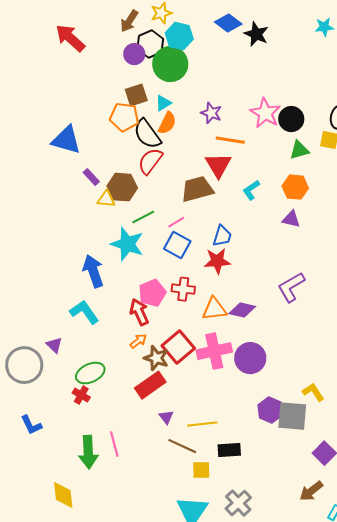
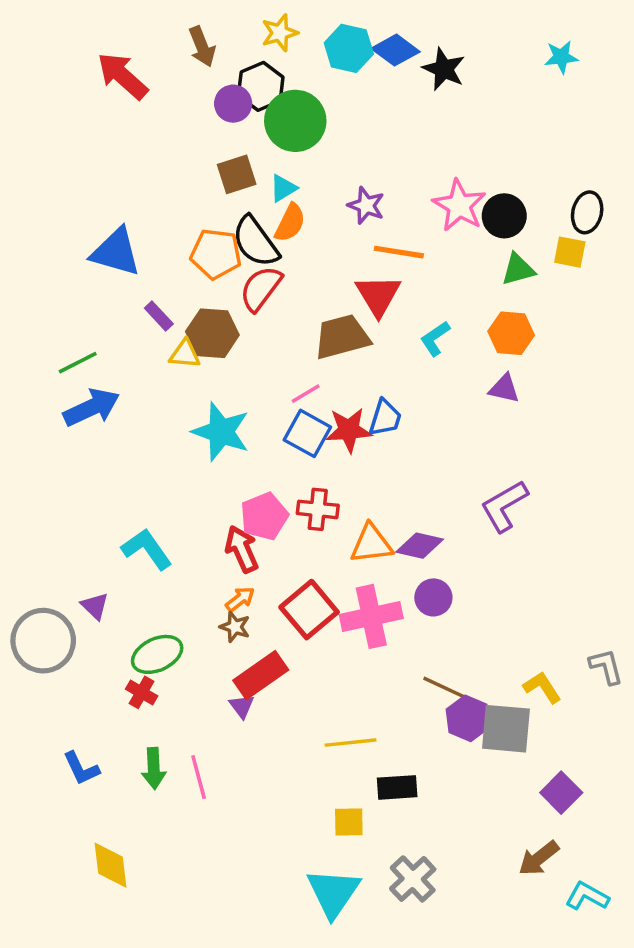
brown arrow: (129, 21) -> (202, 47), moved, turned -55
cyan hexagon: (179, 36) -> (349, 48), moved
orange pentagon: (124, 117) -> (216, 254), moved
green line: (143, 217) -> (78, 363), moved
red star: (217, 261) -> (349, 430), moved
blue arrow: (93, 271) -> (92, 408), moved, turned 84
brown star: (156, 358) -> (235, 627), moved, size x0.7
purple circle: (250, 358) -> (433, 597), moved, size x0.7
purple triangle: (166, 417) -> (242, 706), moved
blue L-shape: (31, 425) -> (81, 768), moved
brown line: (182, 446) -> (447, 689), moved
green arrow: (88, 452) -> (154, 768), moved, size x0.7

